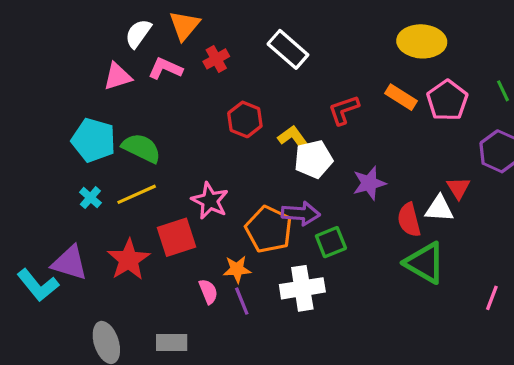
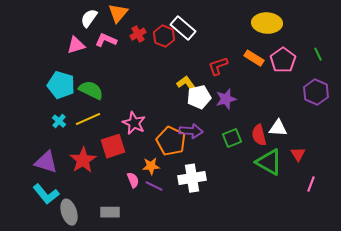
red hexagon: (245, 119) -> (164, 36), moved
purple star: (369, 183) -> (226, 99), moved
red triangle: (458, 188) -> (298, 154), moved
green square: (331, 242) -> (232, 138), moved
cyan L-shape: (38, 285) -> (46, 194), moved
purple line: (242, 301) -> (154, 186), turned -42

